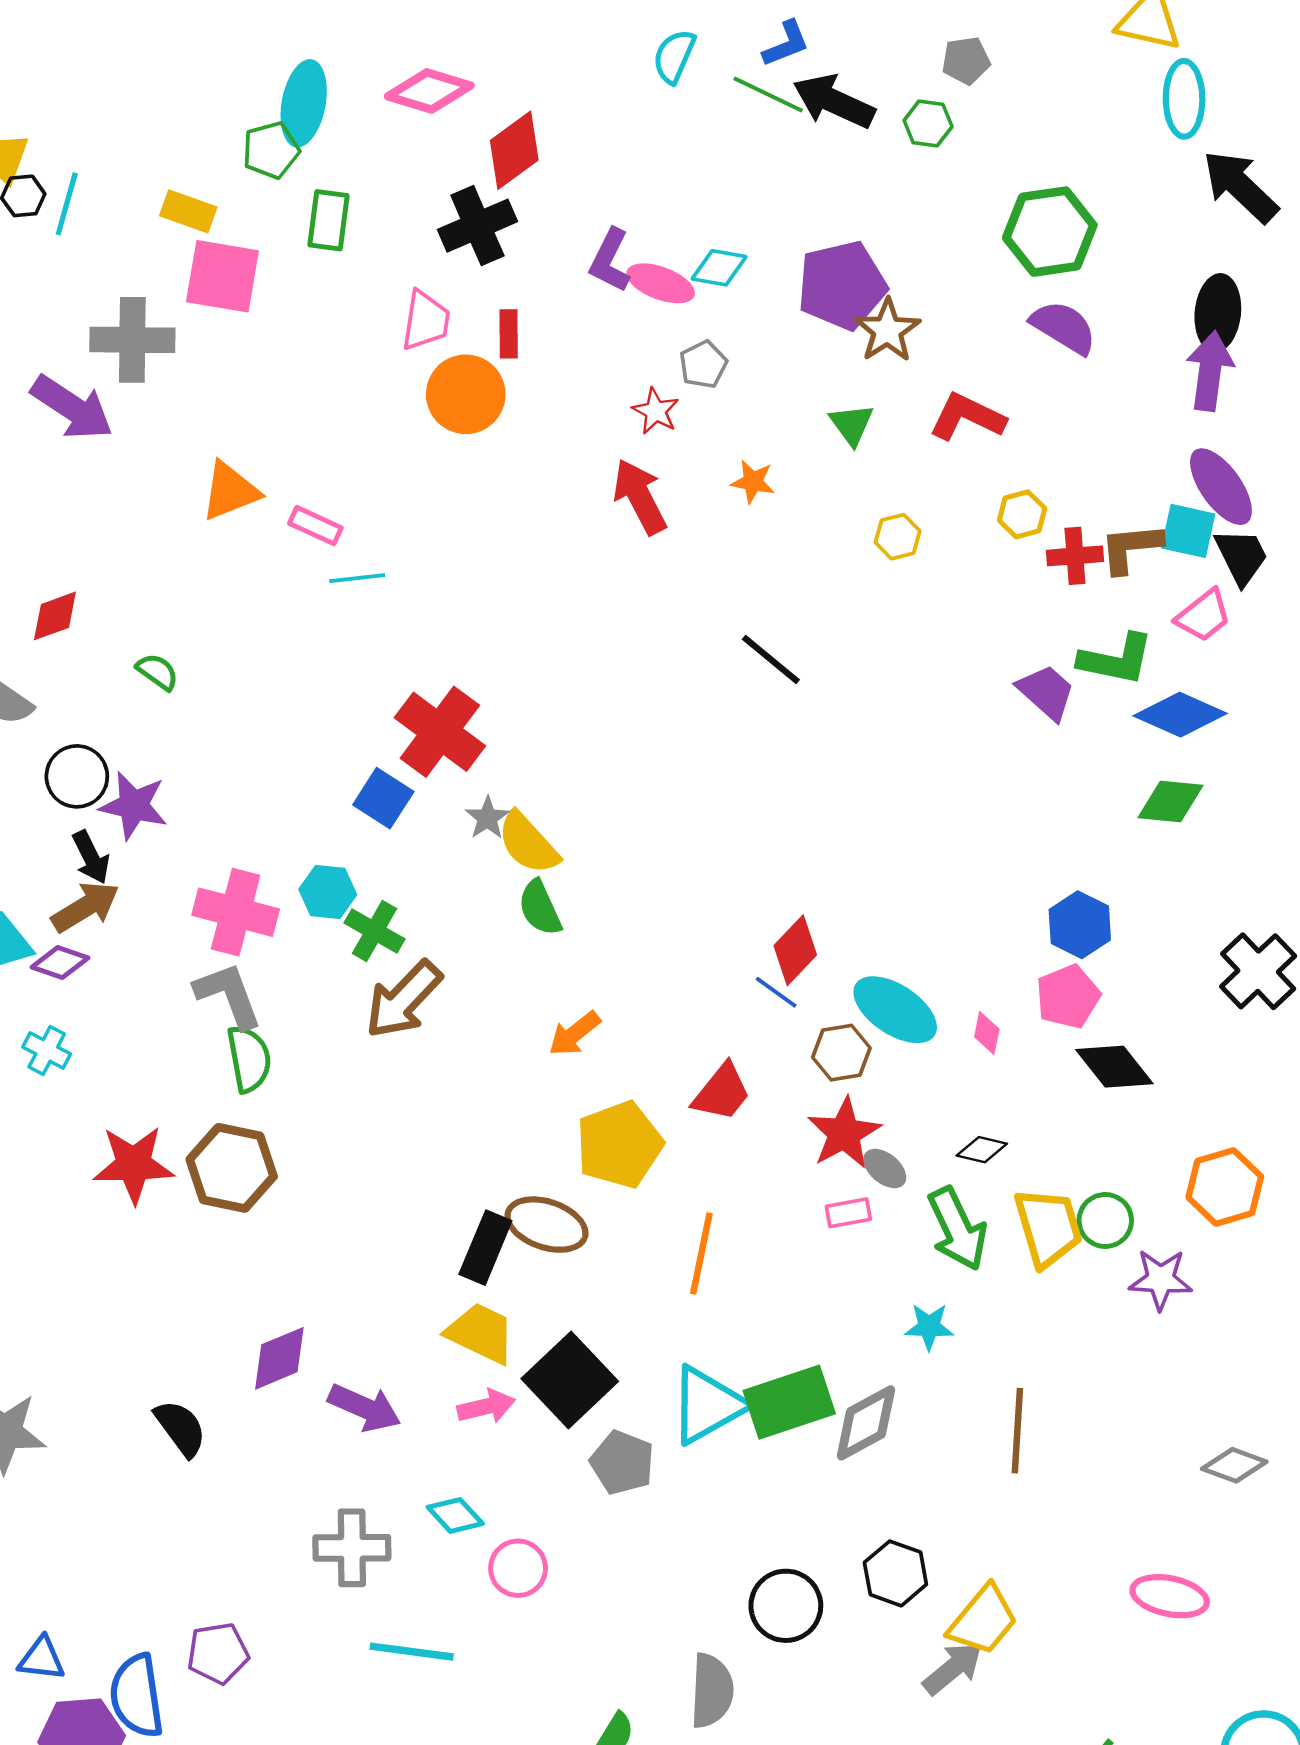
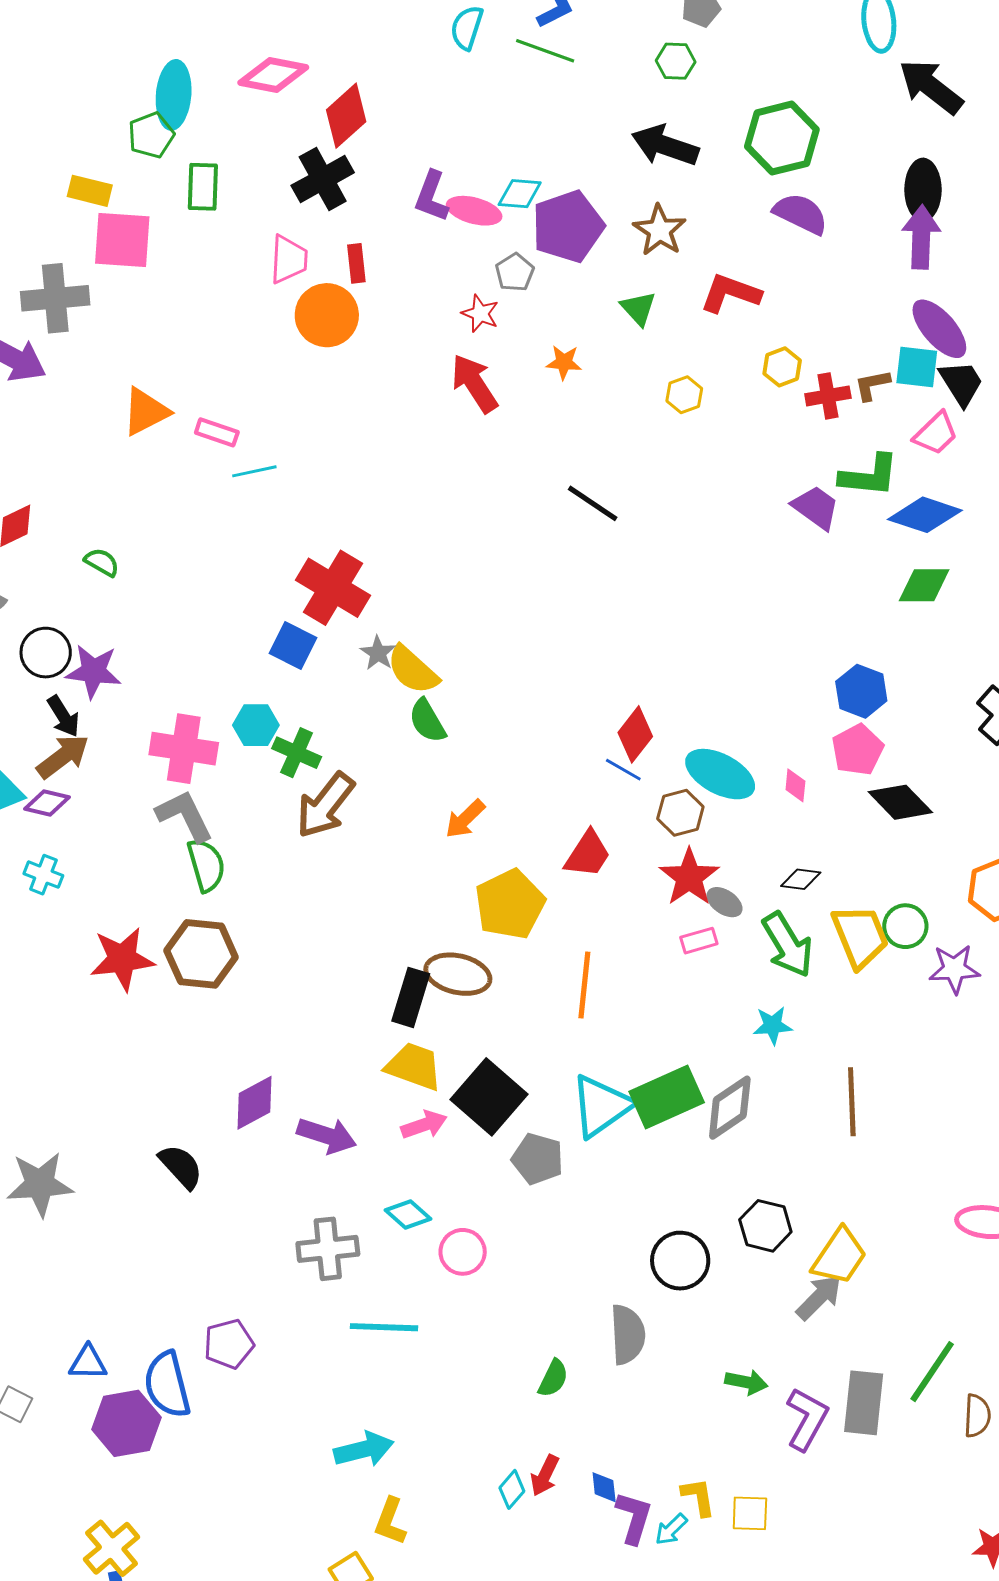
black arrow: (834, 101) -> (665, 145), moved
purple pentagon: (842, 285) -> (568, 226), moved
brown L-shape: (1131, 548) -> (872, 385), size x0.7

